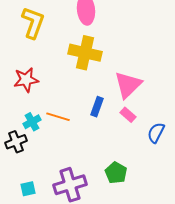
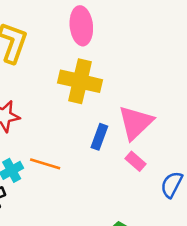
blue rectangle: (97, 107) -> (99, 137), moved

